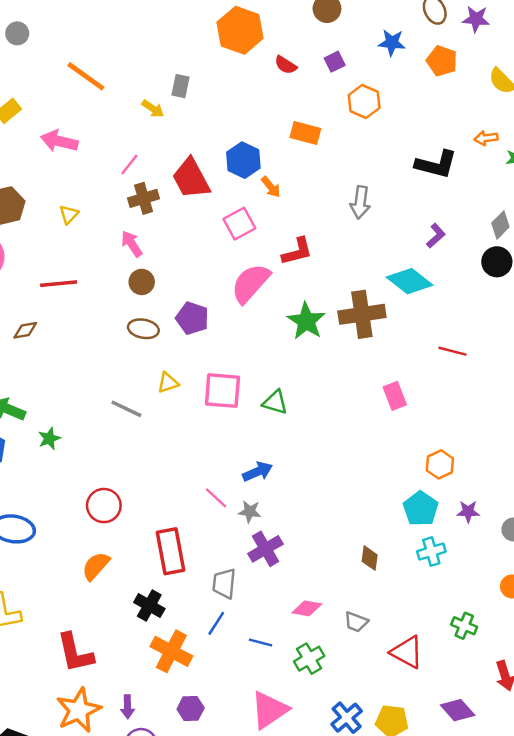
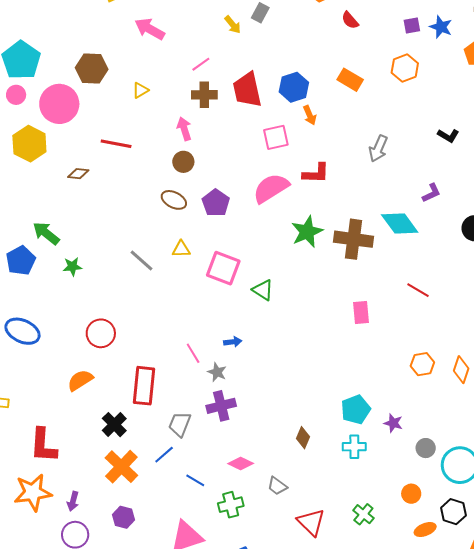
purple square: (335, 62) -> (412, 26), moved
black L-shape: (436, 164) -> (448, 136), size x0.6
orange hexagon: (440, 464) -> (422, 364), moved
blue arrow: (258, 472) -> (233, 342), size x0.7

